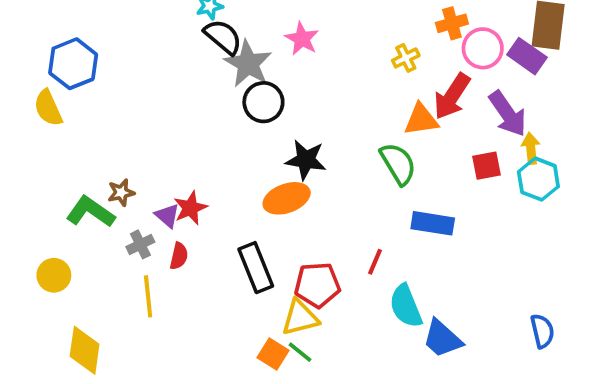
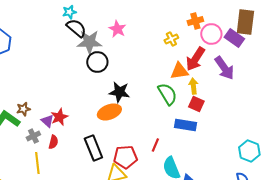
gray star: (248, 64) -> (89, 42), turned -30
yellow arrow: (531, 148) -> (193, 86), moved
red square: (487, 166) -> (196, 104), moved, turned 35
cyan hexagon: (538, 179) -> (249, 151), moved

